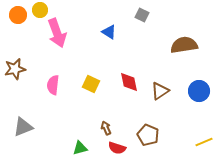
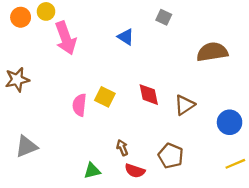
pink semicircle: (53, 85) -> (79, 105), moved
blue circle: (199, 91) -> (230, 122), moved

